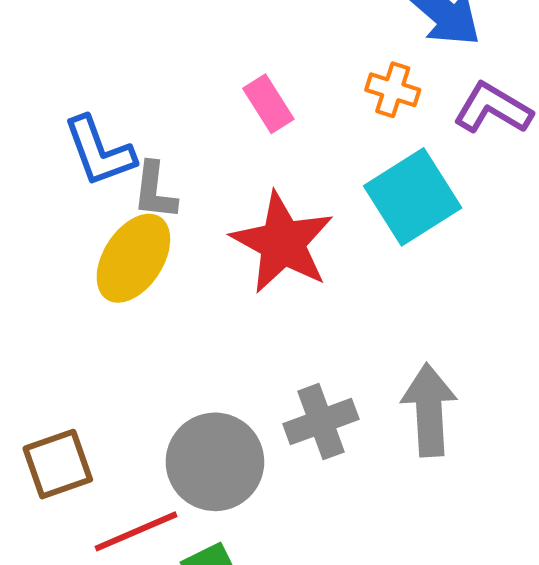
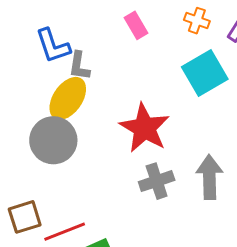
red star: (282, 243) -> (145, 128), moved
gray circle: (215, 462) -> (53, 140), moved
brown square: (58, 464) -> (25, 217), moved

